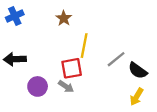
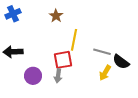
gray line: (116, 59) -> (102, 52), turned 54
gray arrow: (66, 86) -> (58, 76), turned 64
yellow arrow: (137, 97) -> (105, 73), moved

